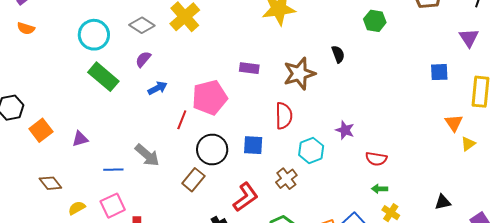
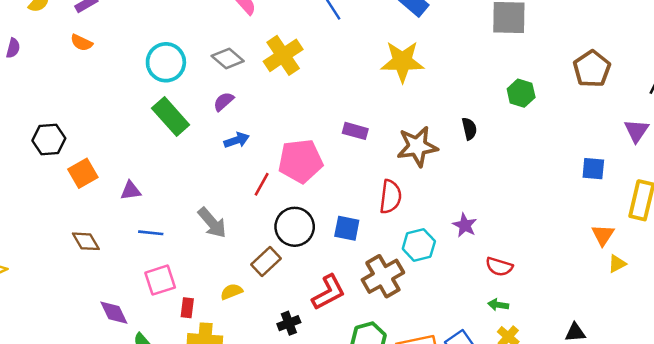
blue line: (113, 170) -> (151, 233), moved
brown cross: (286, 179) -> (383, 276), size x1.5
yellow semicircle: (77, 208) -> (231, 292), moved

